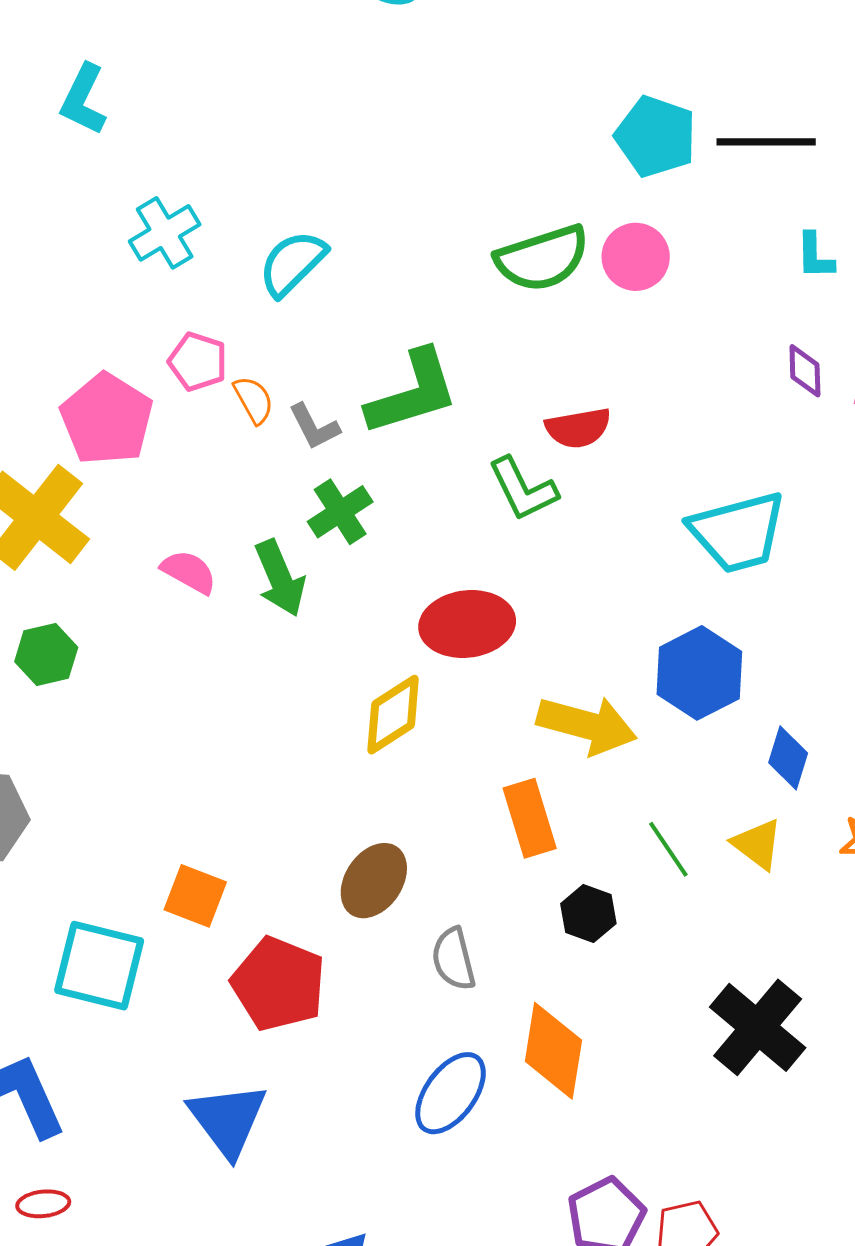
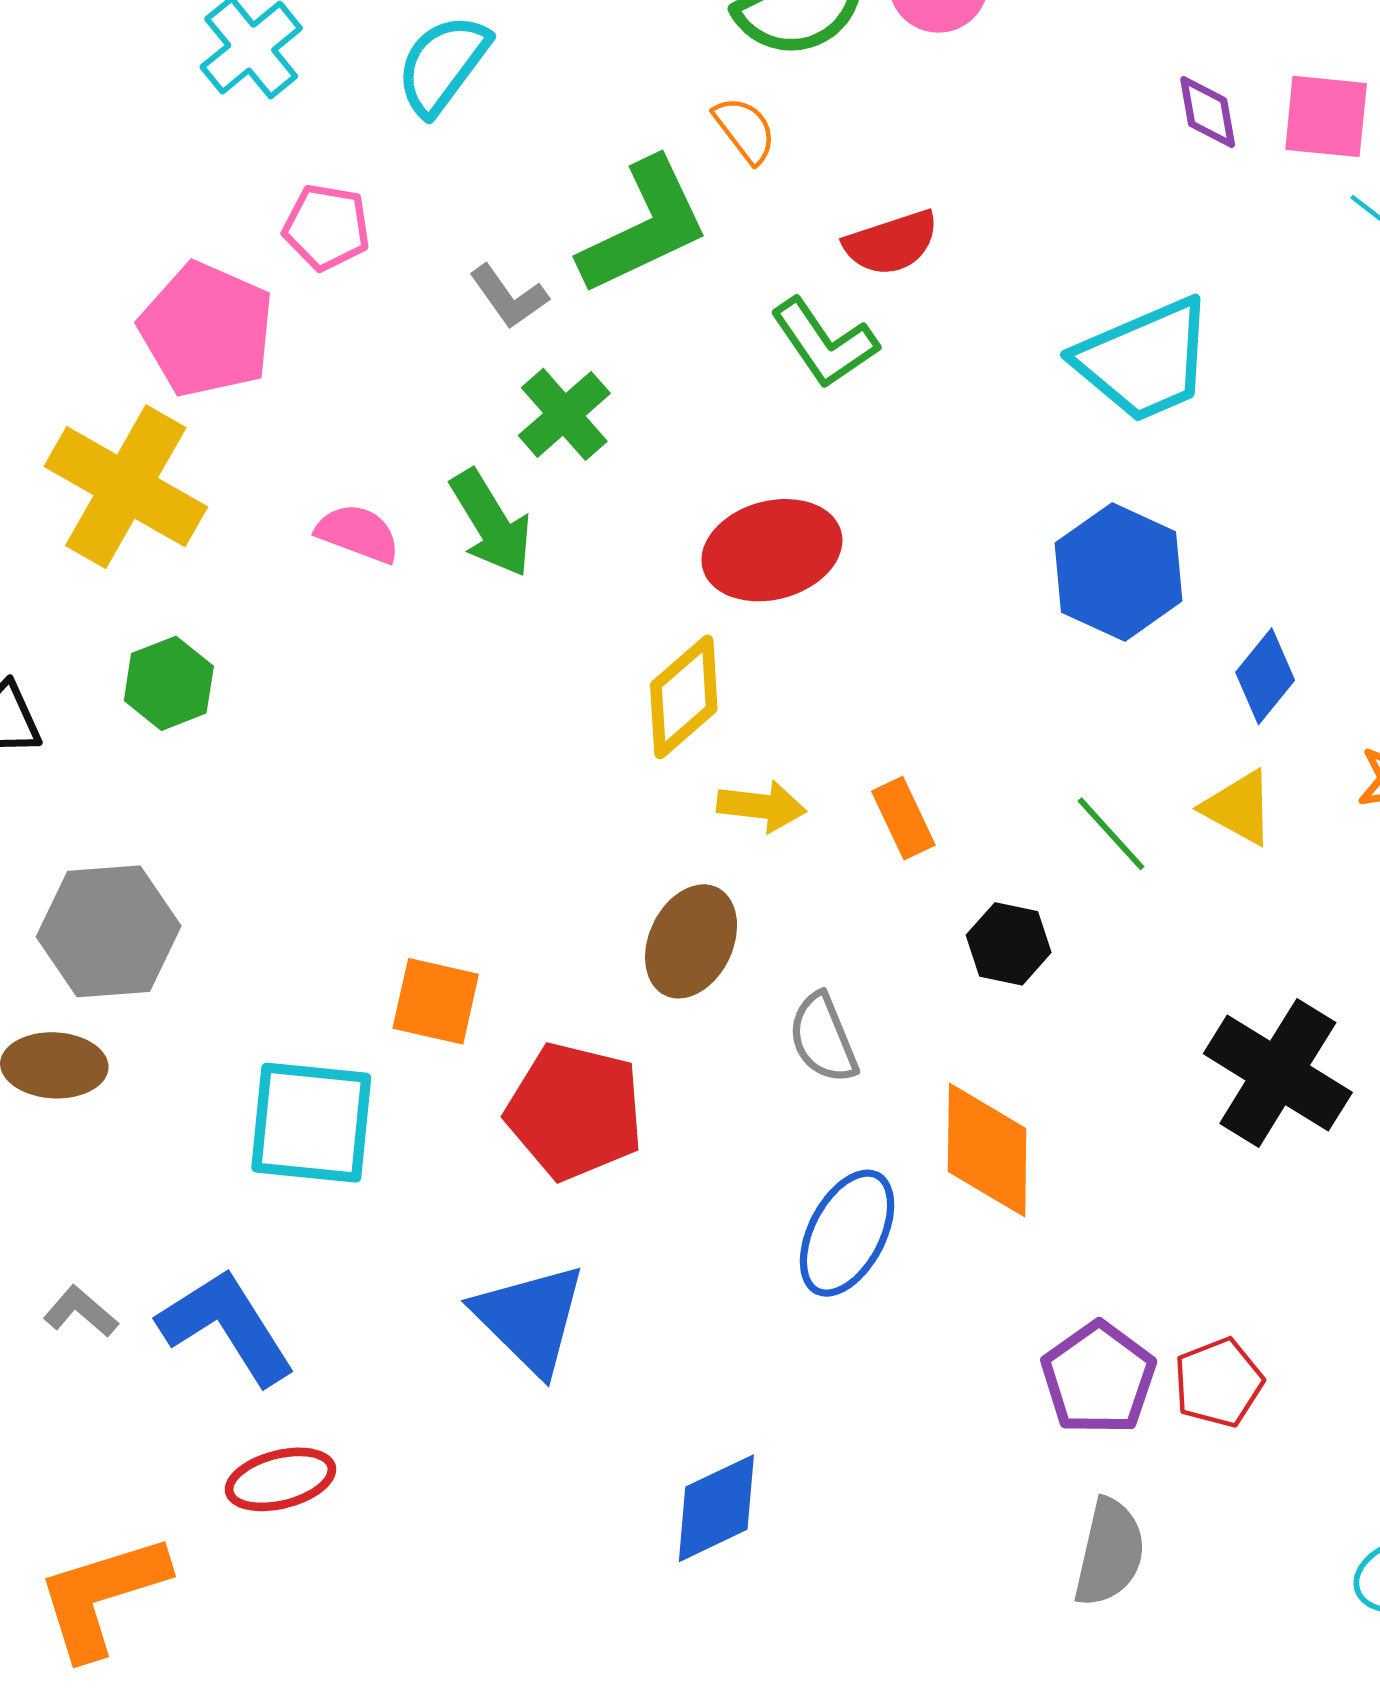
orange semicircle: (254, 400) -> (745, 130), moved
yellow arrow: (587, 725) -> (761, 806), moved, size x0.6
blue diamond: (788, 758) -> (1265, 676), turned 30
orange rectangle: (530, 818) -> (903, 818), size x0.7
red ellipse: (43, 1204) -> (281, 1479), size x1.4

